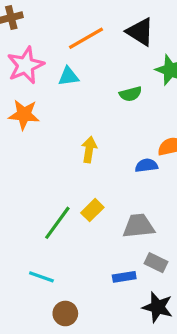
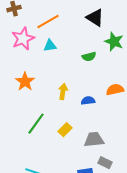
orange line: (86, 38) -> (48, 22), moved
orange star: (24, 115) -> (25, 82), moved, turned 30
blue semicircle: (146, 165) -> (88, 101), moved
green line: (57, 223) -> (36, 124), moved

